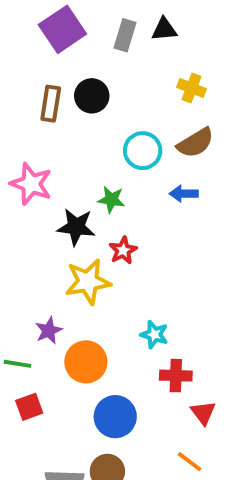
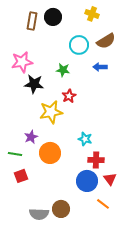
yellow cross: (192, 88) -> (92, 14), moved
pink star: (31, 184) -> (22, 62), turned -30
black star: (76, 227) -> (34, 84), moved
blue circle: (115, 417) -> (87, 181), moved

